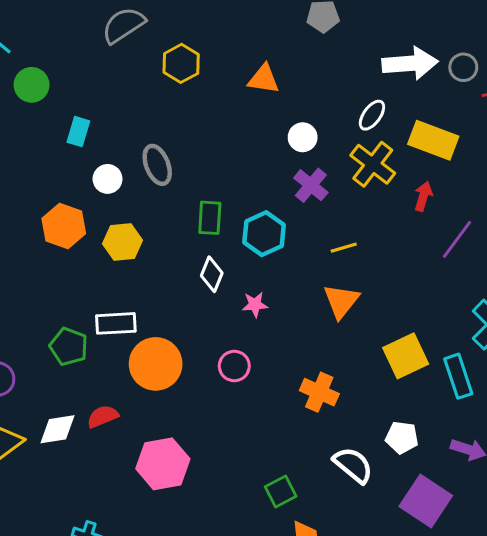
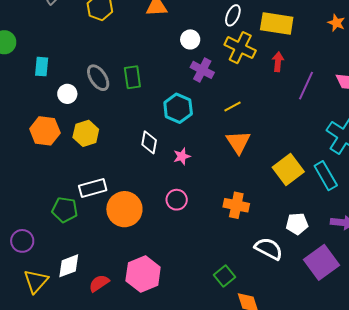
green rectangle: (210, 218) -> (132, 77), moved
red semicircle: (103, 417) -> (99, 283), moved
purple square: (426, 501) -> (322, 262), turned 32

